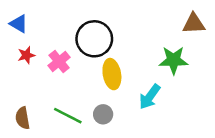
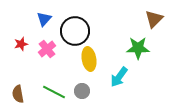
blue triangle: (19, 24) -> (44, 19), moved, turned 42
brown triangle: (194, 24) -> (154, 19), turned -42

